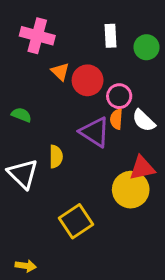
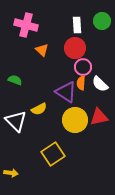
green circle: (146, 47) -> (102, 21), moved
red circle: (88, 80) -> (75, 48), moved
yellow semicircle: (56, 157) -> (39, 109), turned 63
yellow circle: (131, 190) -> (75, 120), moved
yellow arrow: (26, 266) -> (11, 173), moved

